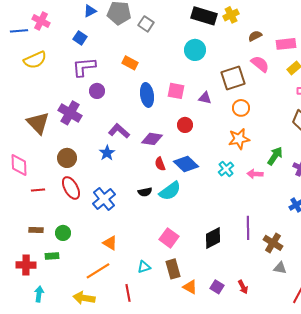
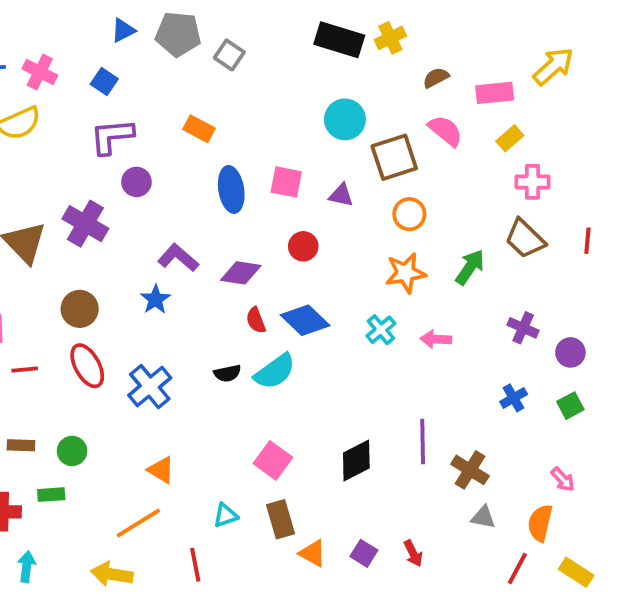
pink cross: (41, 21) -> (40, 72), moved
cyan circle: (195, 50) -> (345, 119), moved
green arrow: (275, 156) -> (470, 267), moved

